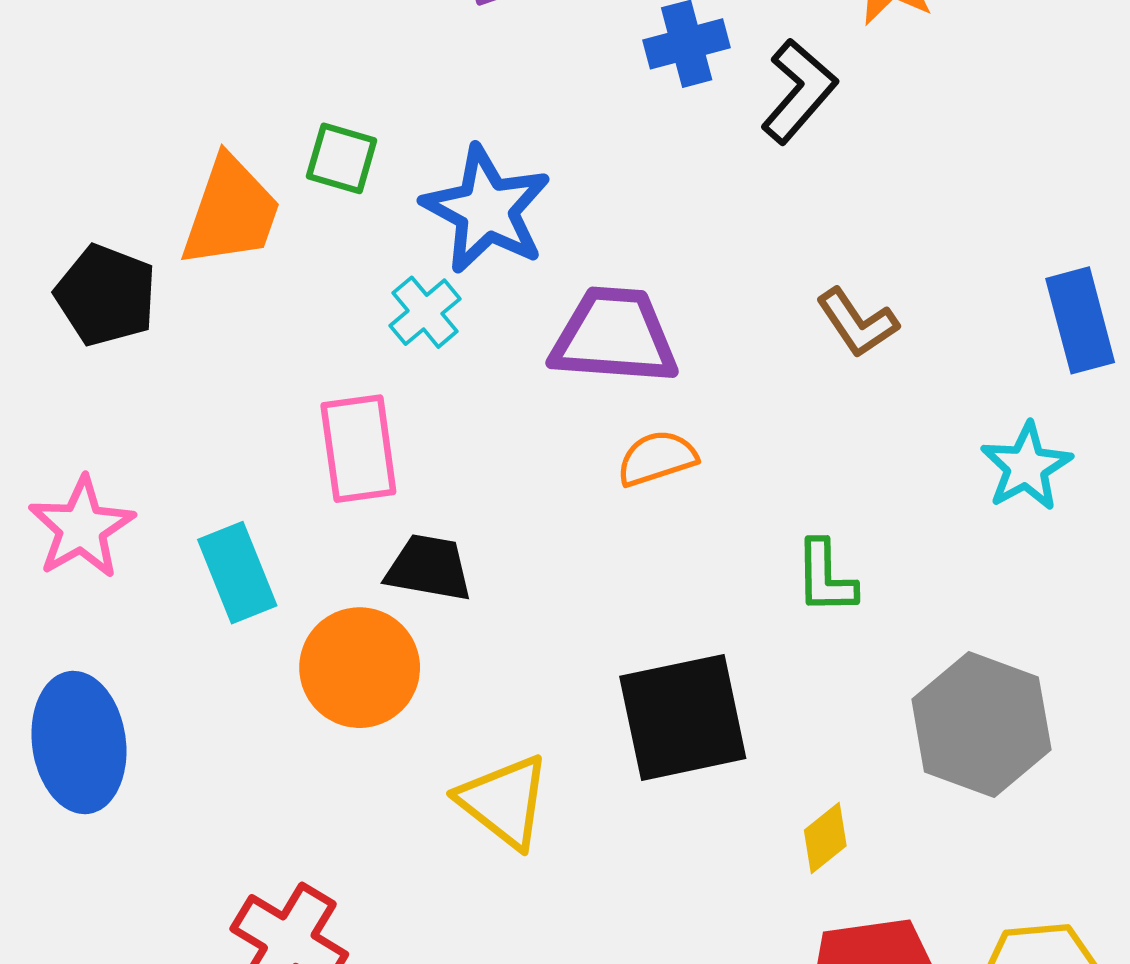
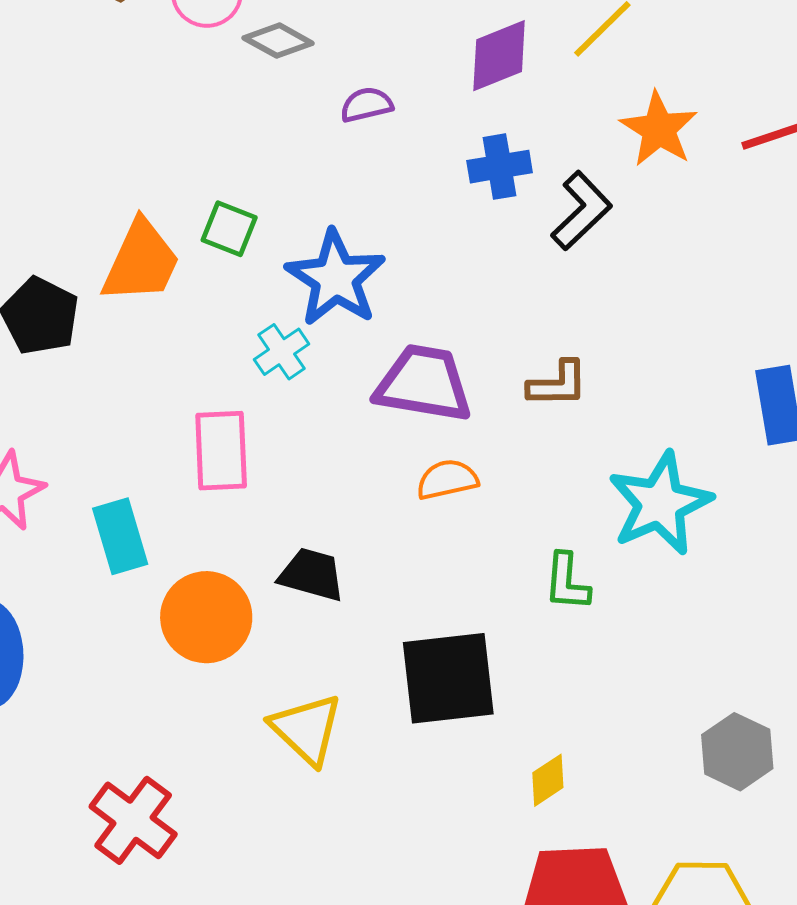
brown L-shape: (857, 323) -> (558, 384), moved, turned -62
cyan star: (1026, 467) -> (660, 503), moved, size x1.5
black trapezoid: (429, 568) -> (312, 575), moved
gray hexagon: (981, 724) -> (737, 752), moved, size x0.7

